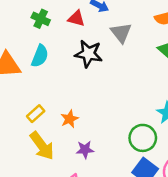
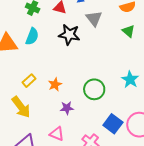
green circle: (143, 138) -> (94, 89), moved
yellow arrow: (42, 146) -> (21, 107), moved

